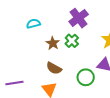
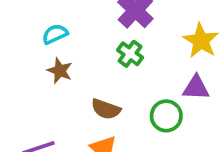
brown star: (53, 43) -> (60, 71), moved

